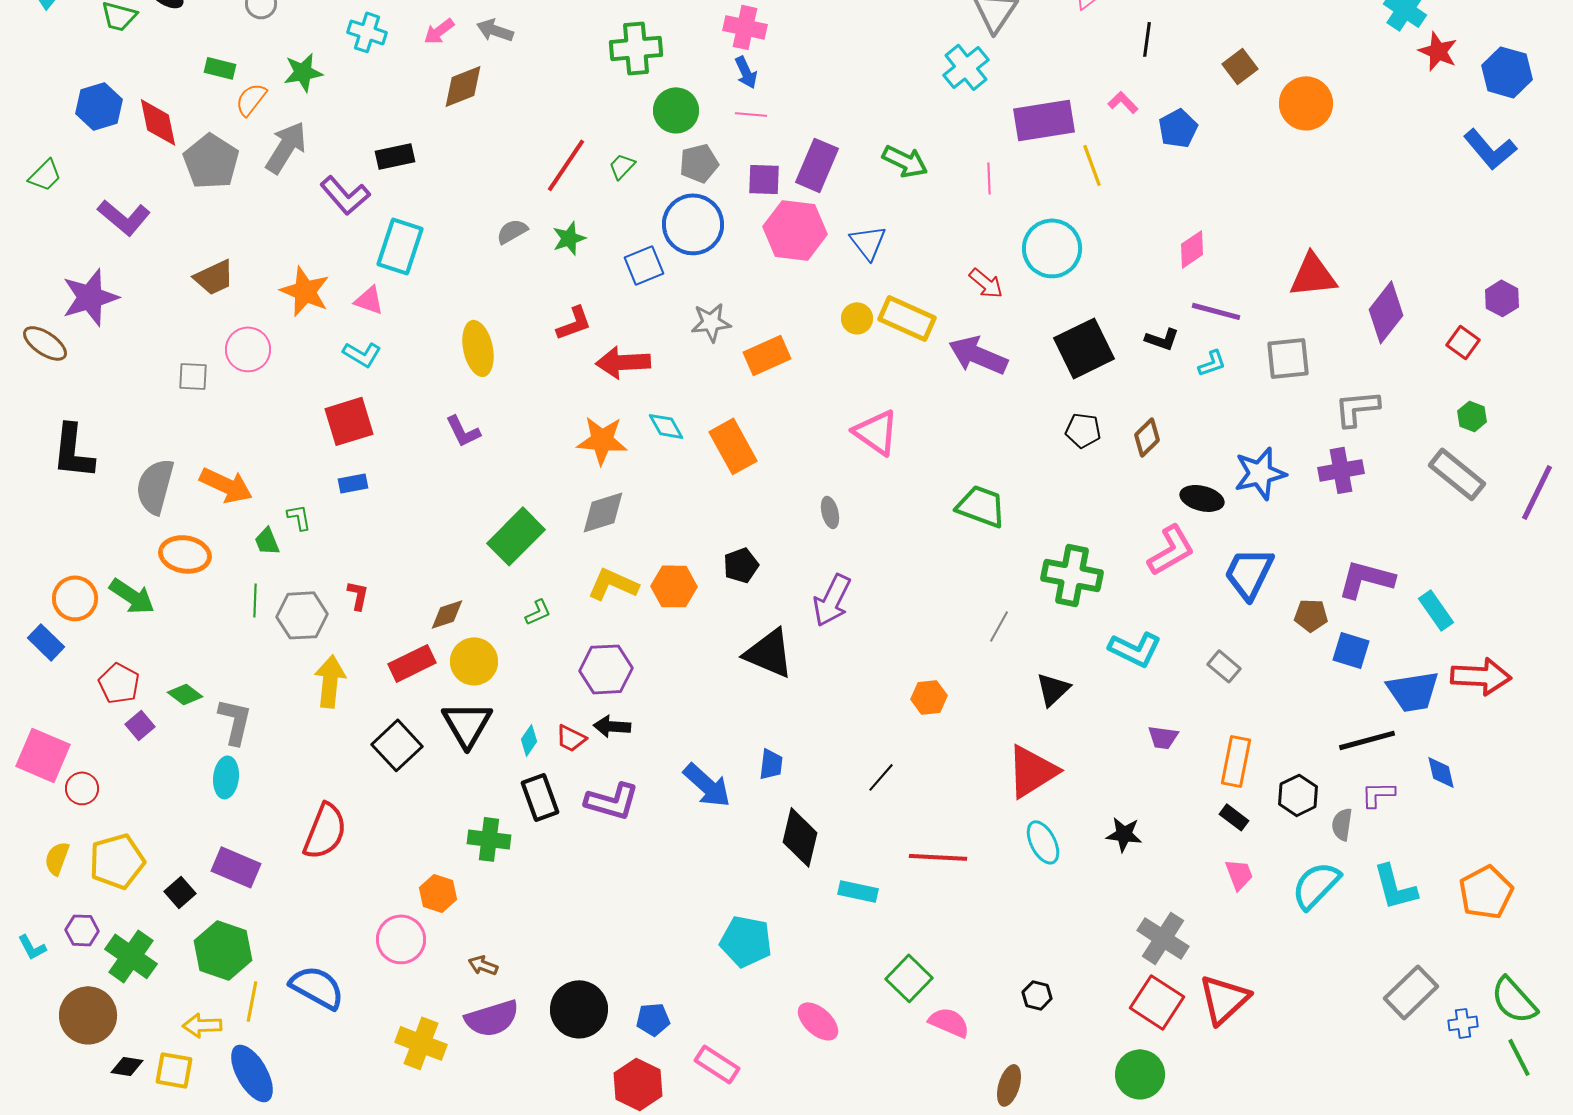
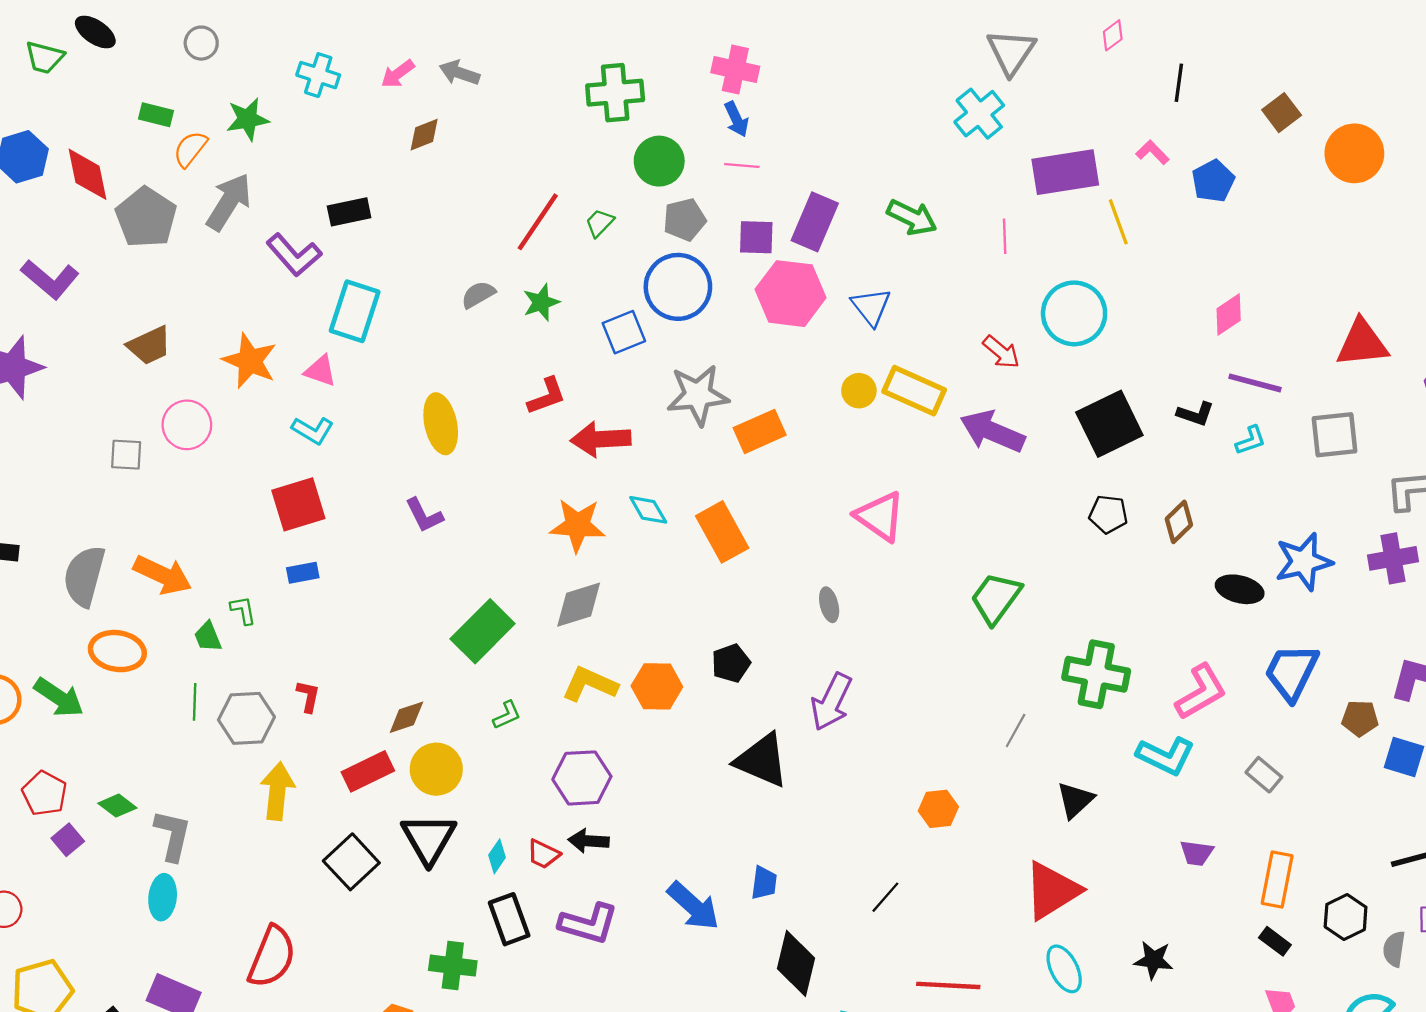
brown diamond: (463, 86) -> (424, 135), size x0.7
gray star: (711, 322) -> (698, 395), size x1.4
green trapezoid: (981, 506) -> (996, 598), turned -74
pink L-shape: (1171, 550) -> (1201, 692), moved

